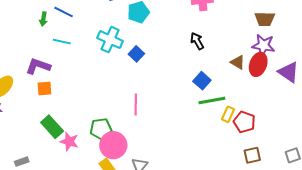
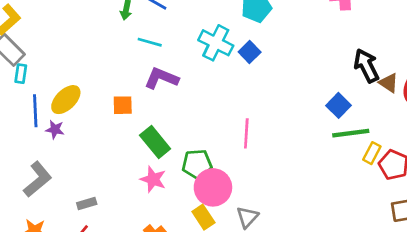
black arrow: (197, 41) -> (366, 66), moved, size x1.4
blue square: (136, 54) -> (250, 52), moved
purple L-shape: (38, 66) -> (161, 78), moved
green rectangle: (52, 127) -> (155, 142), moved

